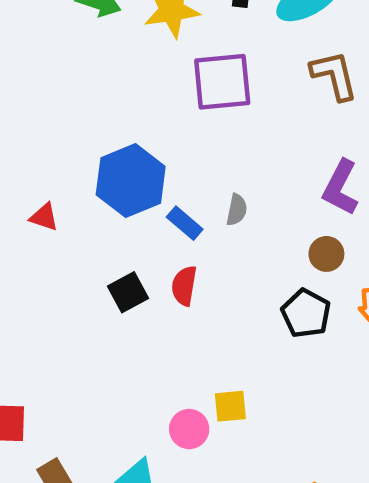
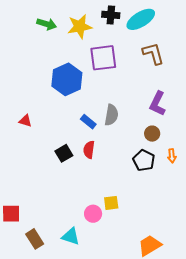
blue hexagon: (131, 181) -> (67, 79), moved
gray semicircle: (237, 210) -> (111, 115), size x1.5

